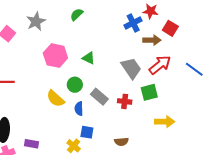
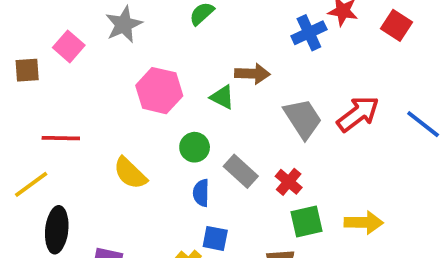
red square: (170, 28) -> (397, 25), moved
brown arrow: (152, 40) -> (252, 74), moved
green square: (149, 92) -> (306, 222), moved
yellow semicircle: (55, 99) -> (130, 173), moved
red cross: (125, 101) -> (289, 182), turned 32

